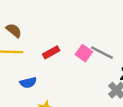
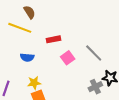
pink square: (84, 53) -> (68, 58), moved

